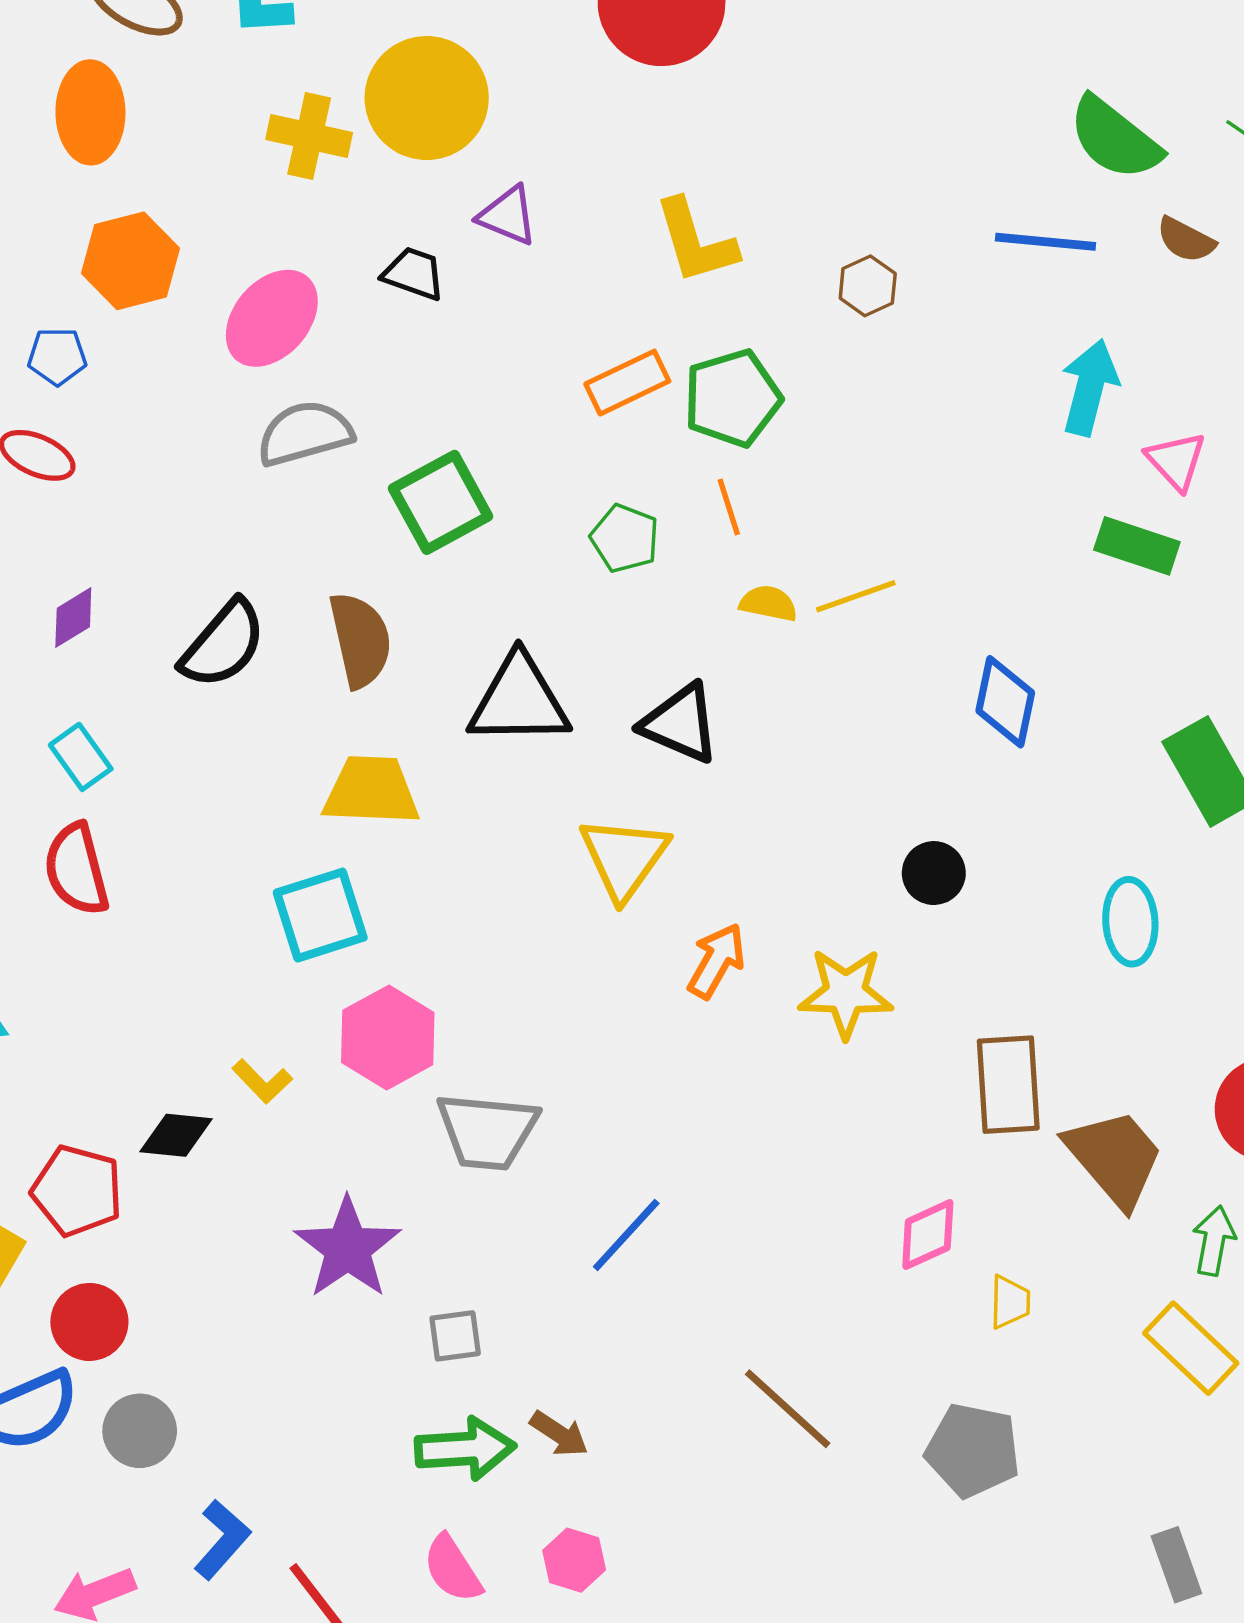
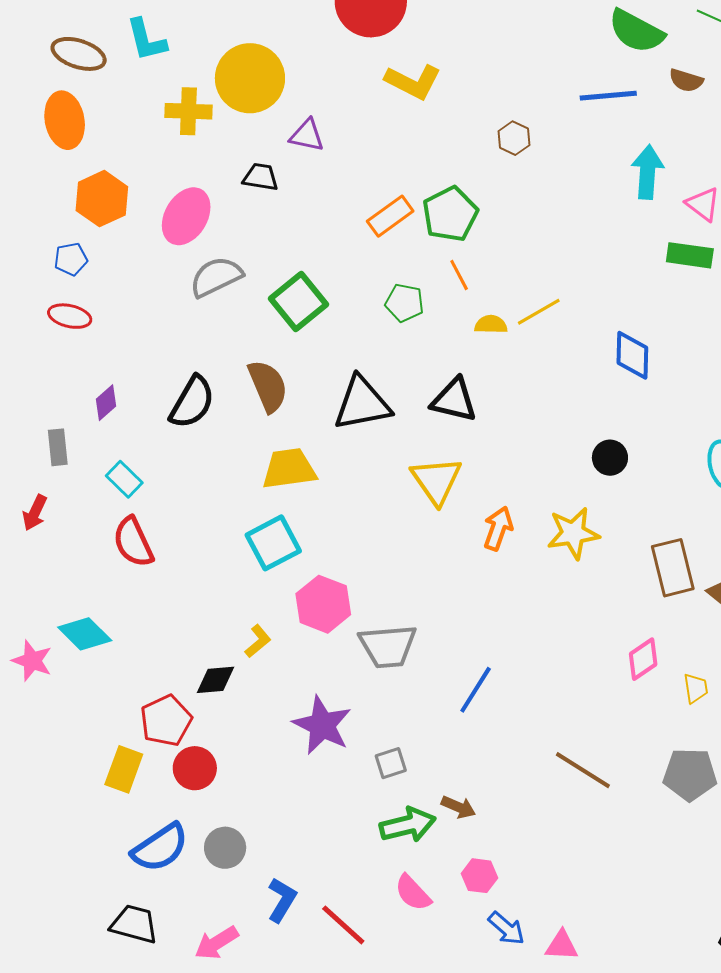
yellow L-shape: (696, 241) -> (413, 82), moved, turned -36
yellow L-shape: (262, 1081) -> (258, 641), turned -76
red pentagon: (77, 1191) -> (166, 721), turned -30
red circle: (89, 1322) -> (195, 768), moved

